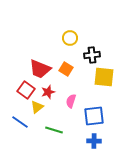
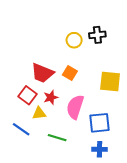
black cross: (92, 55) -> (97, 35), moved
pink semicircle: (71, 101) -> (75, 107), size x1.6
yellow triangle: (37, 107) -> (39, 113), turned 32

